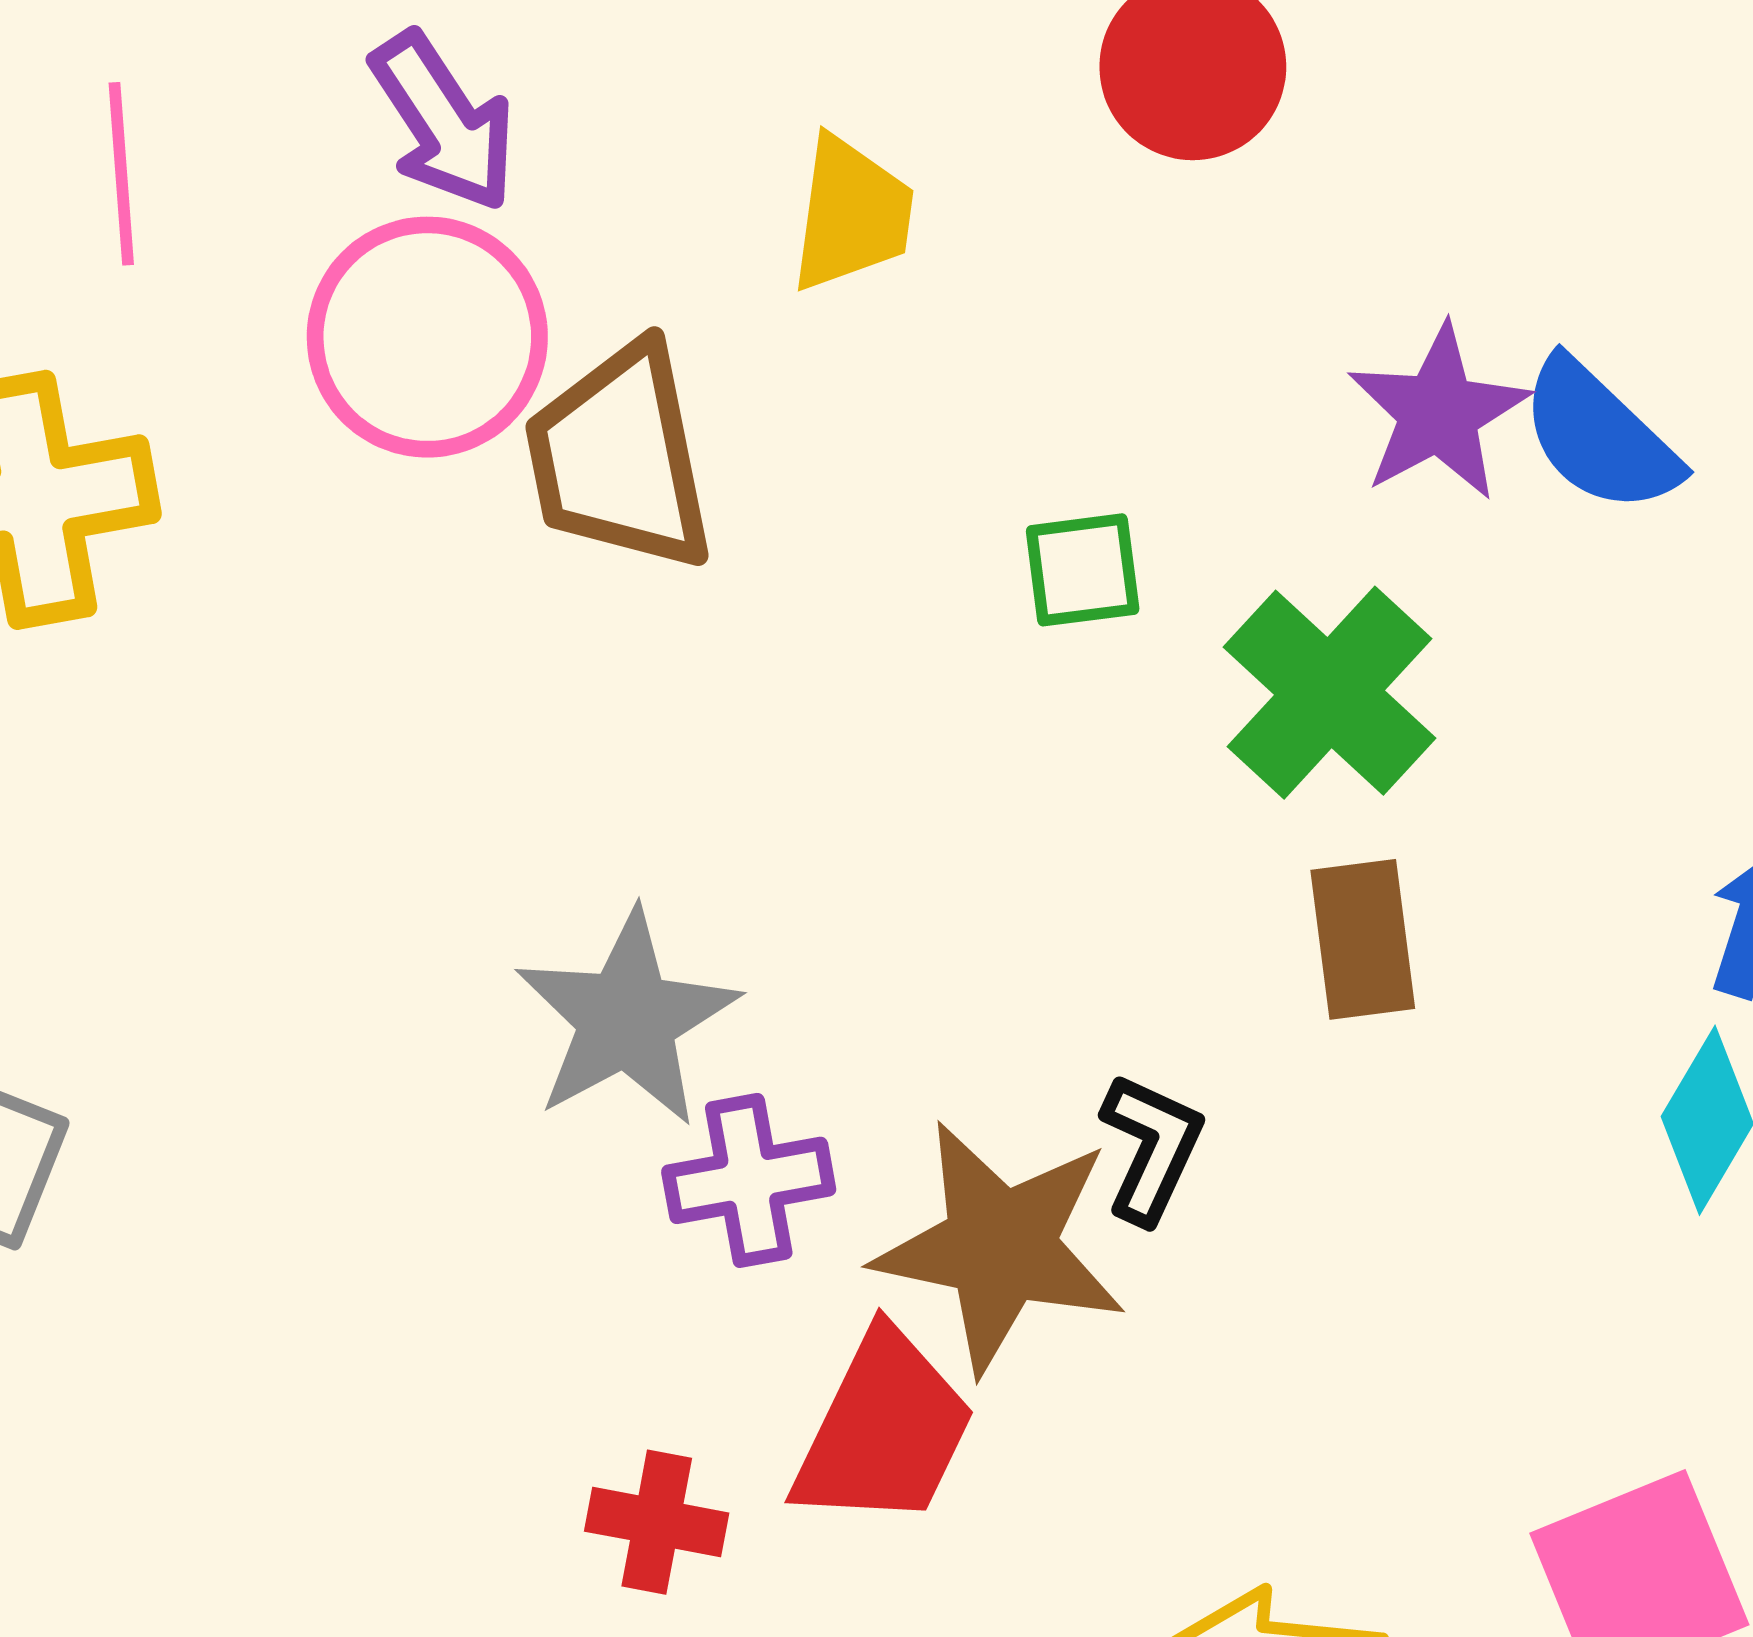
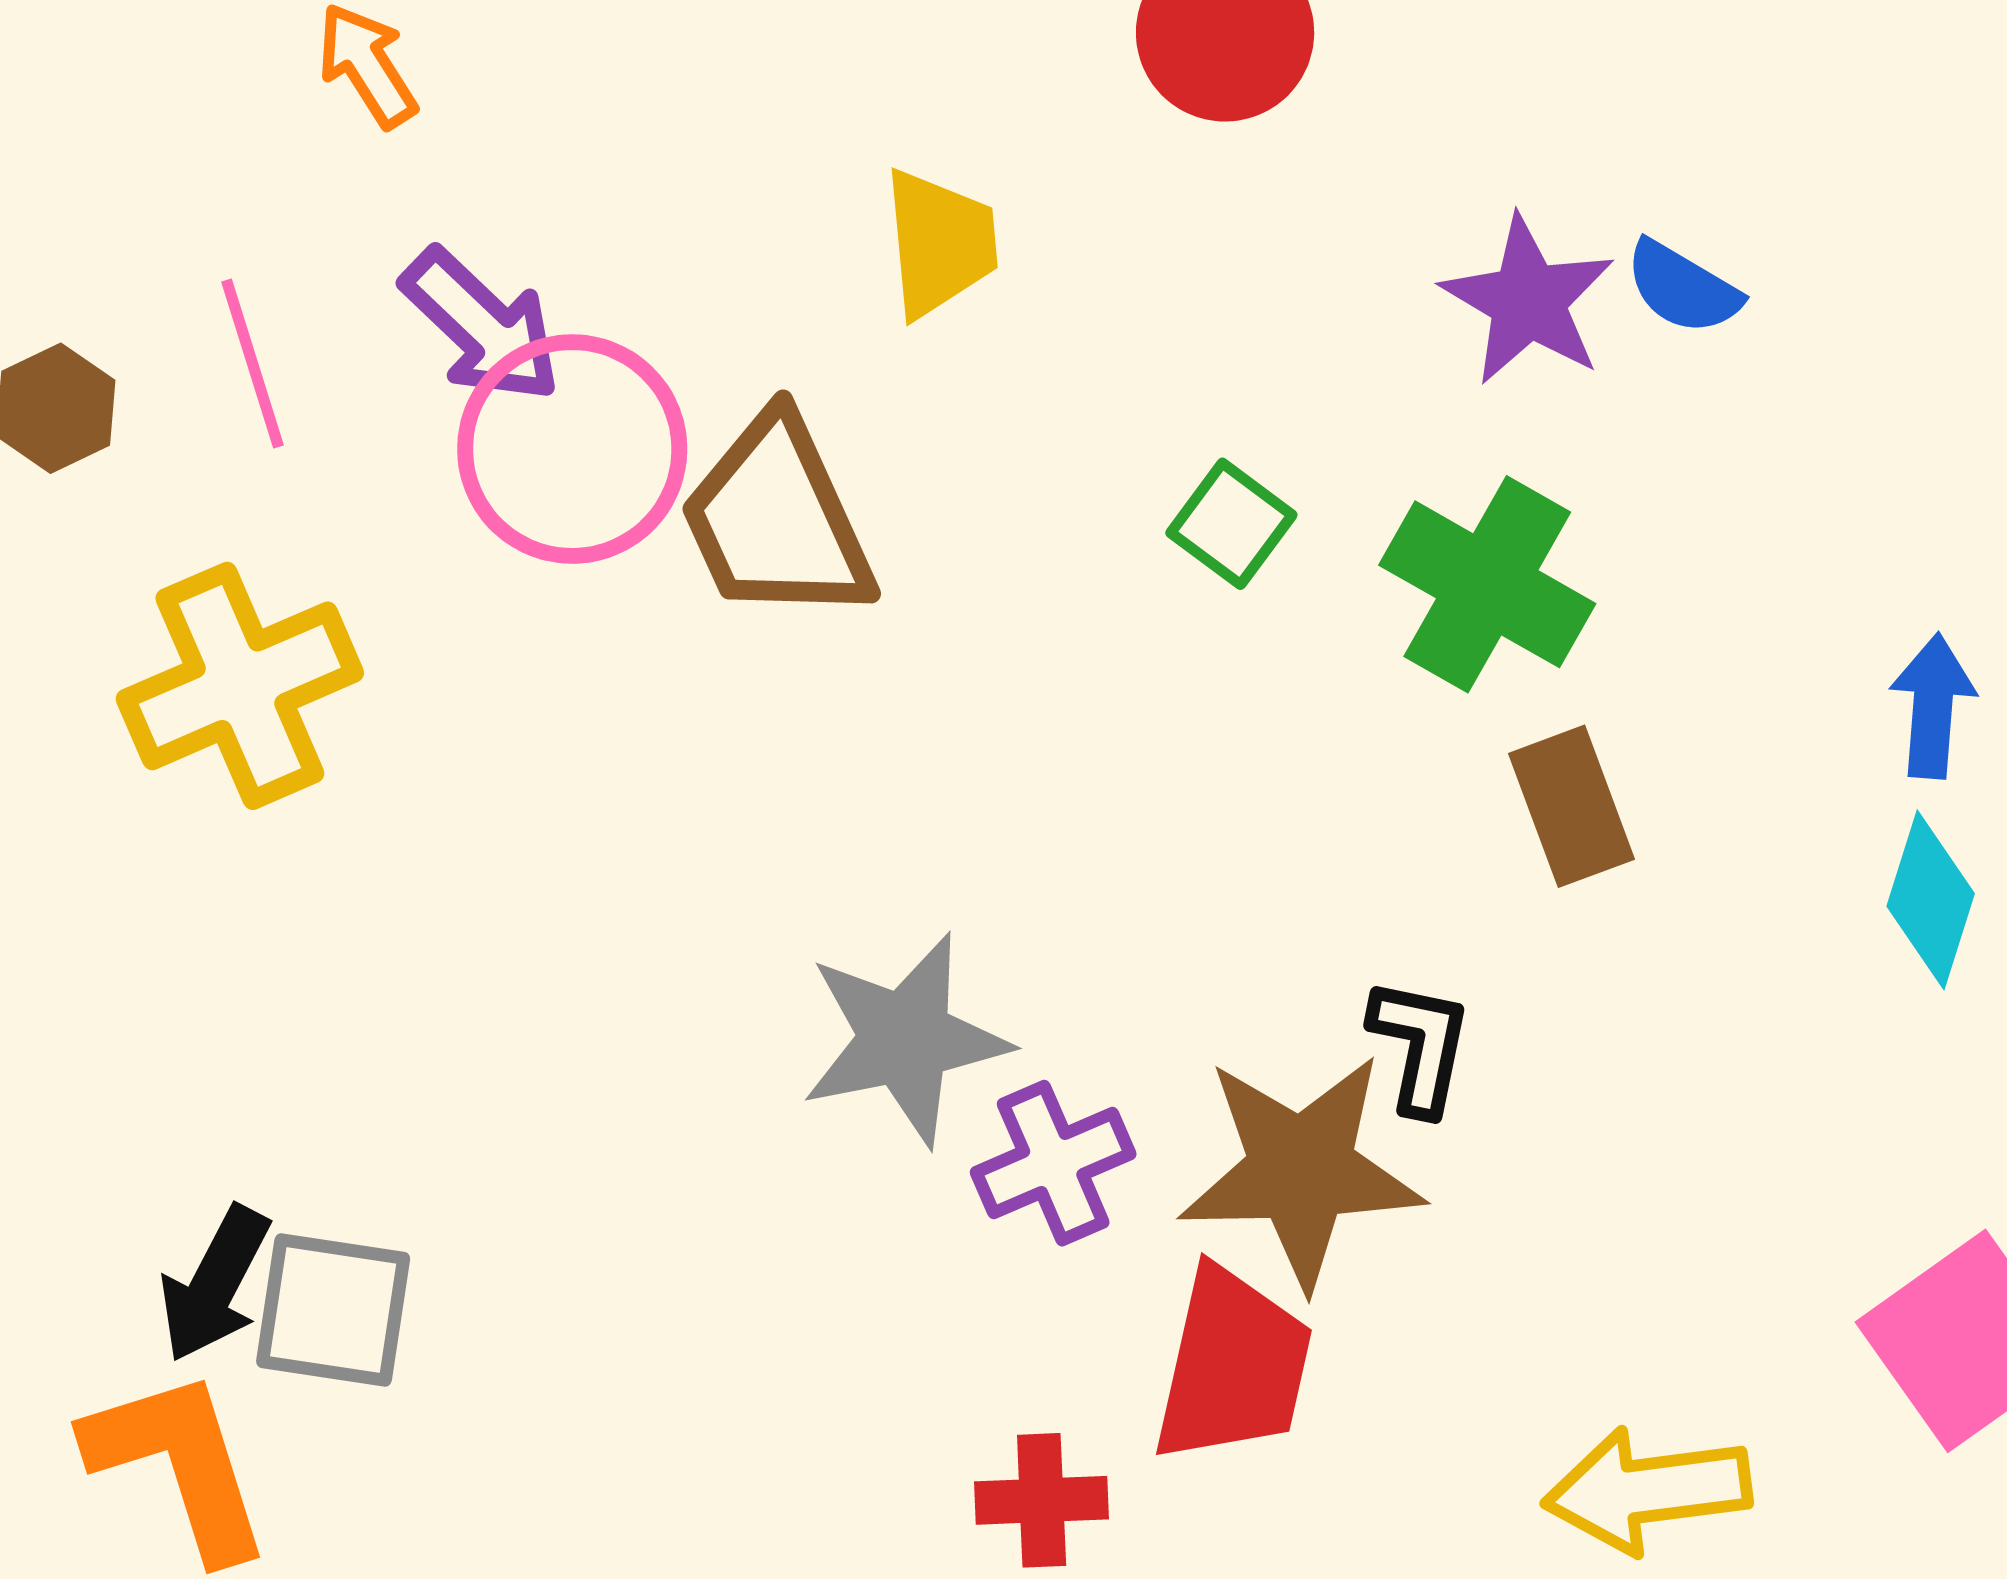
purple arrow: (443, 122) -> (482, 326), moved
blue semicircle: (1600, 436) -> (1683, 288), size x0.7
green square: (1083, 570) -> (1231, 524), turned -33
gray star: (627, 1019) -> (905, 1039), turned 30

